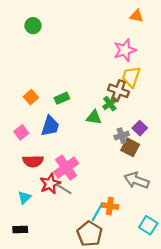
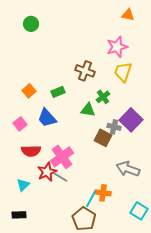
brown cross: (118, 91) -> (85, 71), moved
blue trapezoid: (50, 126) -> (47, 118), turned 120
purple square: (140, 128) -> (131, 120), size x1.6
gray cross: (122, 136) -> (114, 127), turned 32
brown square: (130, 147) -> (103, 138), moved

